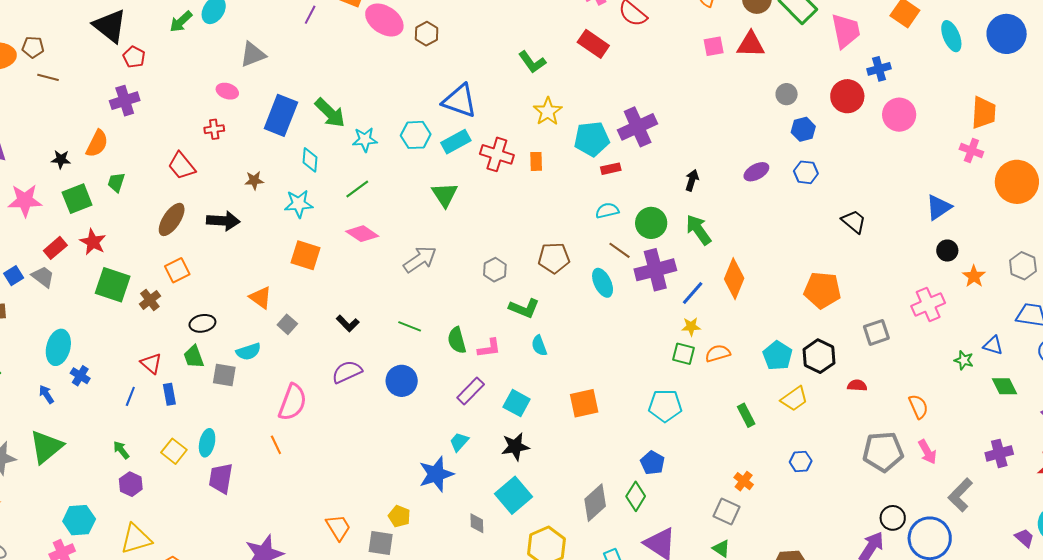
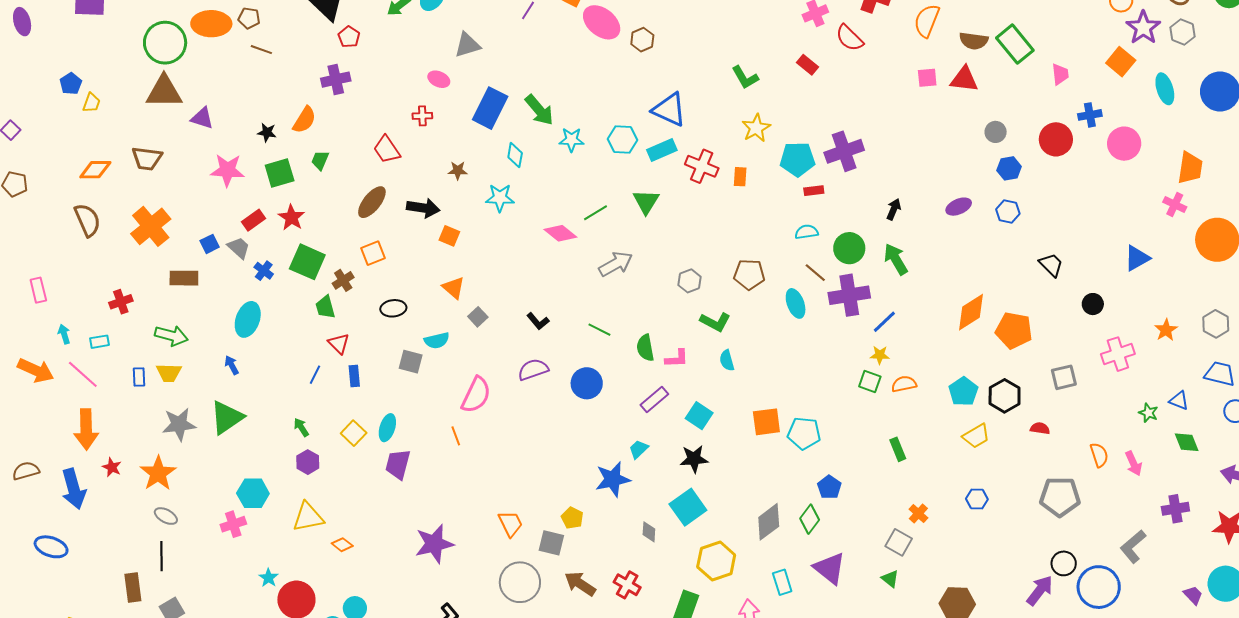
pink trapezoid: (846, 31) -> (1060, 74), size x0.6
red rectangle: (593, 44) -> (808, 65), size x0.7
pink circle: (899, 115) -> (1124, 144), moved
green line: (357, 189) -> (596, 213), moved
black circle: (947, 251) -> (1093, 304), moved
orange square: (305, 255) -> (449, 236), moved, size x0.7
orange diamond: (734, 279) -> (971, 312), moved, turned 30
green trapezoid: (194, 357) -> (325, 307), moved
blue cross: (80, 376) -> (264, 271), moved
cyan pentagon: (665, 406) -> (804, 433), moved
green rectangle: (746, 415) -> (898, 449), moved
pink arrow: (927, 452) -> (1134, 463), moved

